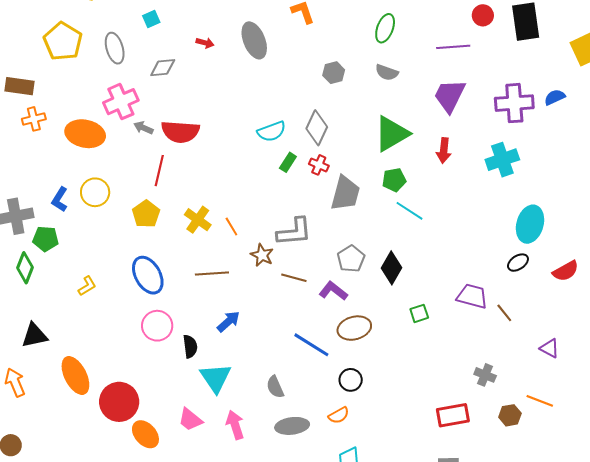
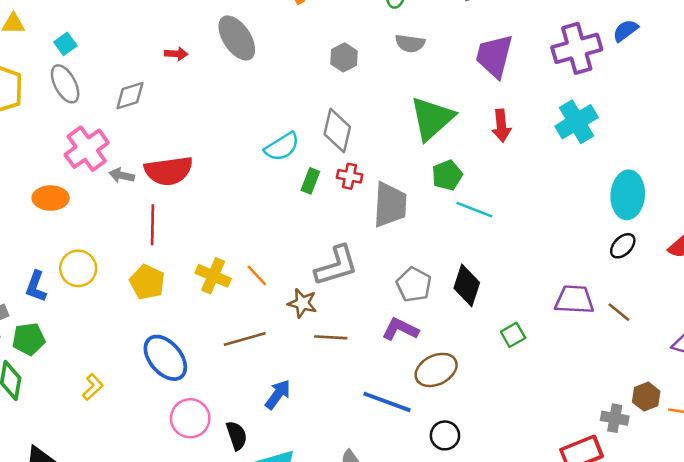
cyan square: (151, 19) -> (65, 44), moved
orange ellipse: (85, 134) -> (51, 198), size x0.7
brown line: (294, 278) -> (331, 337), moved
gray cross: (485, 375) -> (615, 418), moved
brown hexagon: (510, 415) -> (646, 397), moved

